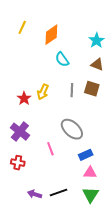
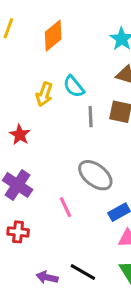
cyan semicircle: (62, 59) -> (74, 86), moved
yellow arrow: (43, 92) -> (44, 94), moved
black line: (59, 193) -> (83, 272), turned 54

